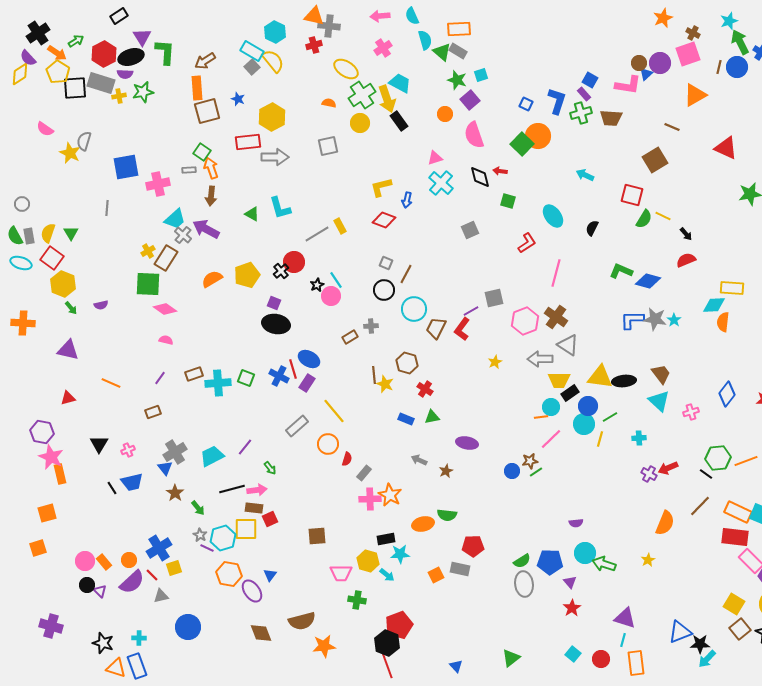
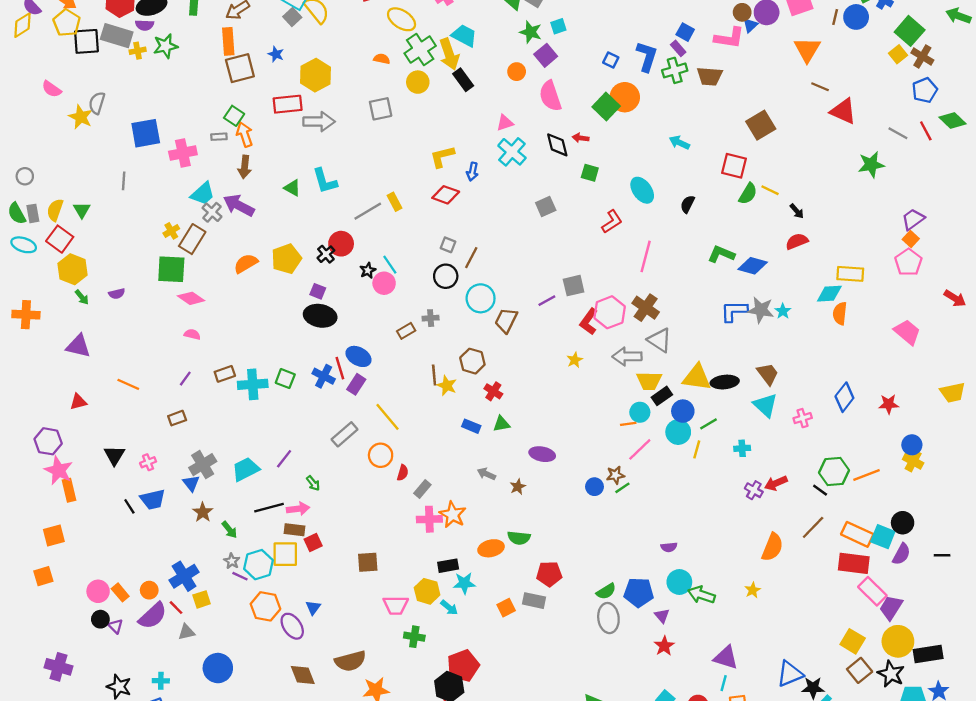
orange triangle: (695, 95) -> (807, 50), turned -30
brown line: (672, 127) -> (820, 87), moved
red L-shape: (462, 329) -> (589, 322), moved

